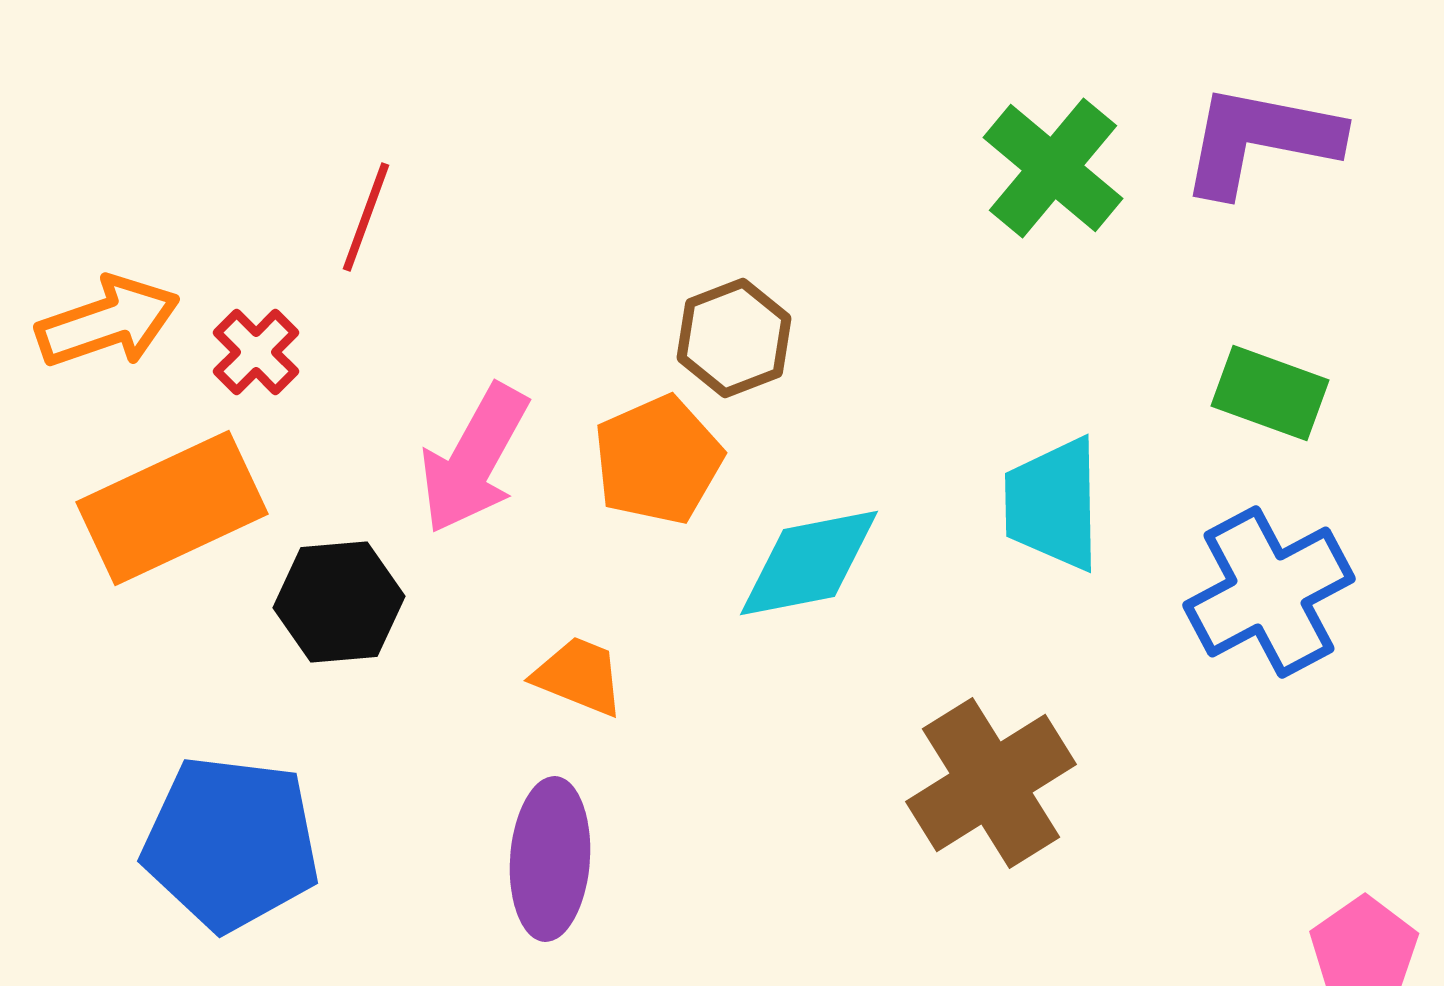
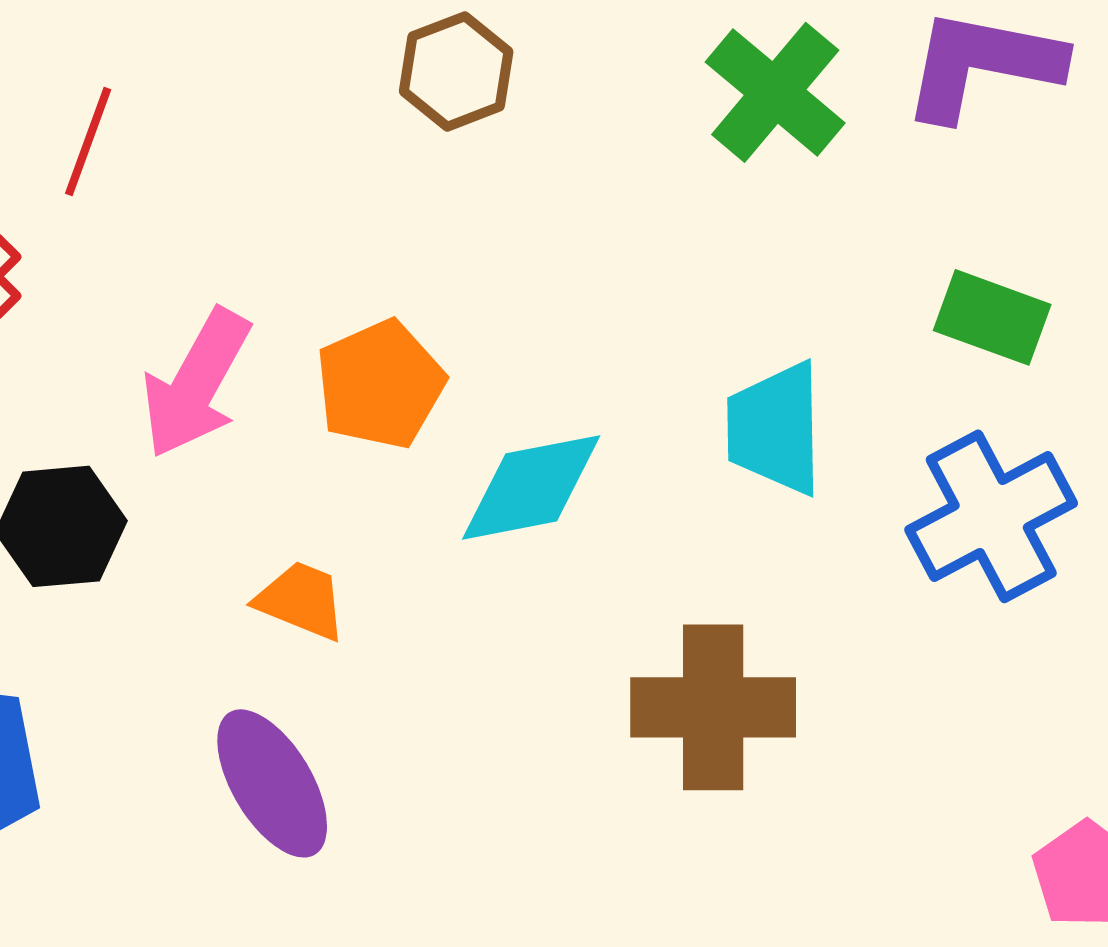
brown hexagon: (734, 338) -> (456, 71), moved
brown cross: (991, 783) -> (713, 707), turned 32
purple ellipse: (550, 859) -> (272, 783), turned -35

